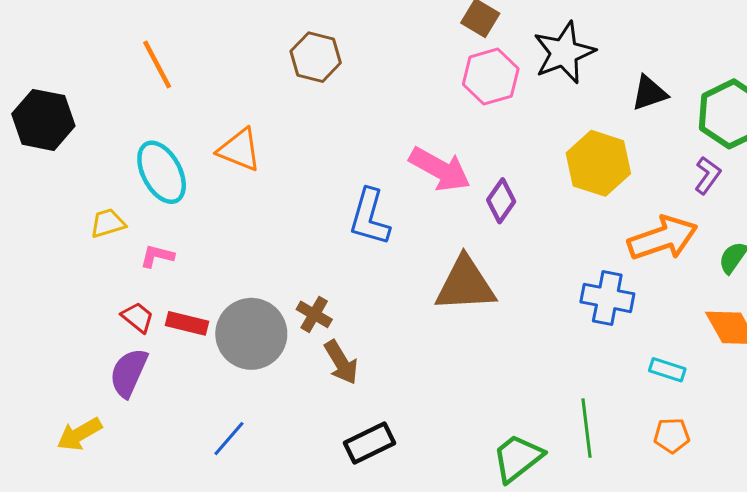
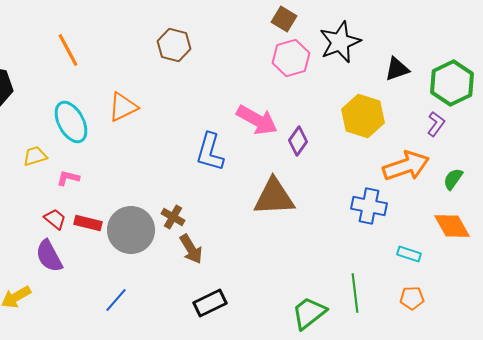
orange triangle: (239, 150) -> (123, 107), turned -48
purple semicircle: (129, 373) -> (49, 256), turned -52

